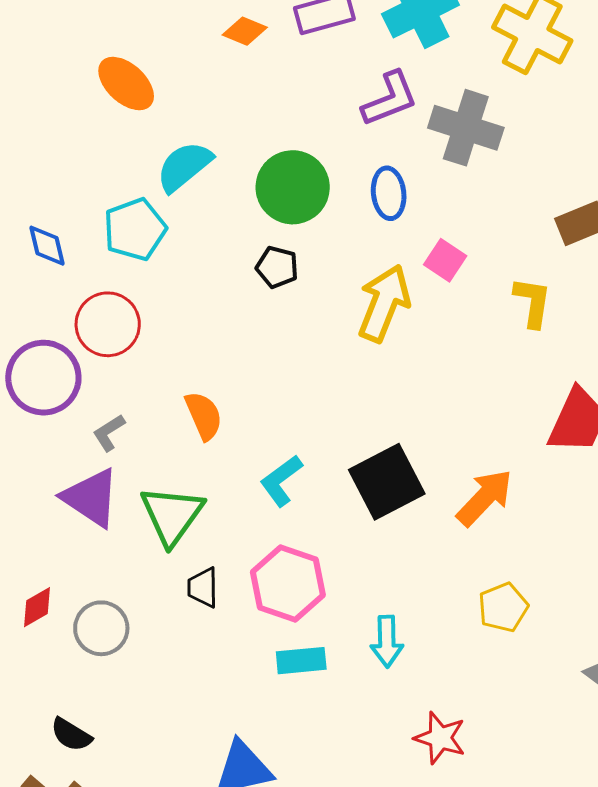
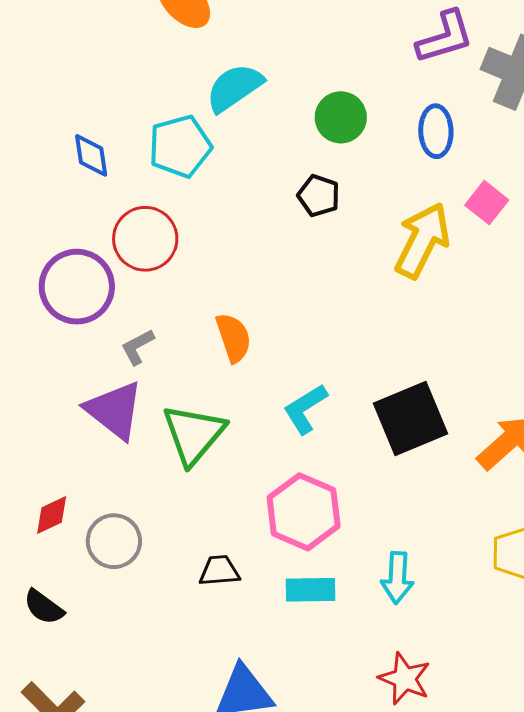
green circle: (293, 187) -> (341, 117), size x0.7
black trapezoid: (203, 588) -> (219, 571), moved, turned 81
black semicircle: (71, 735) -> (44, 607), moved
red star: (440, 738) -> (405, 679), moved

